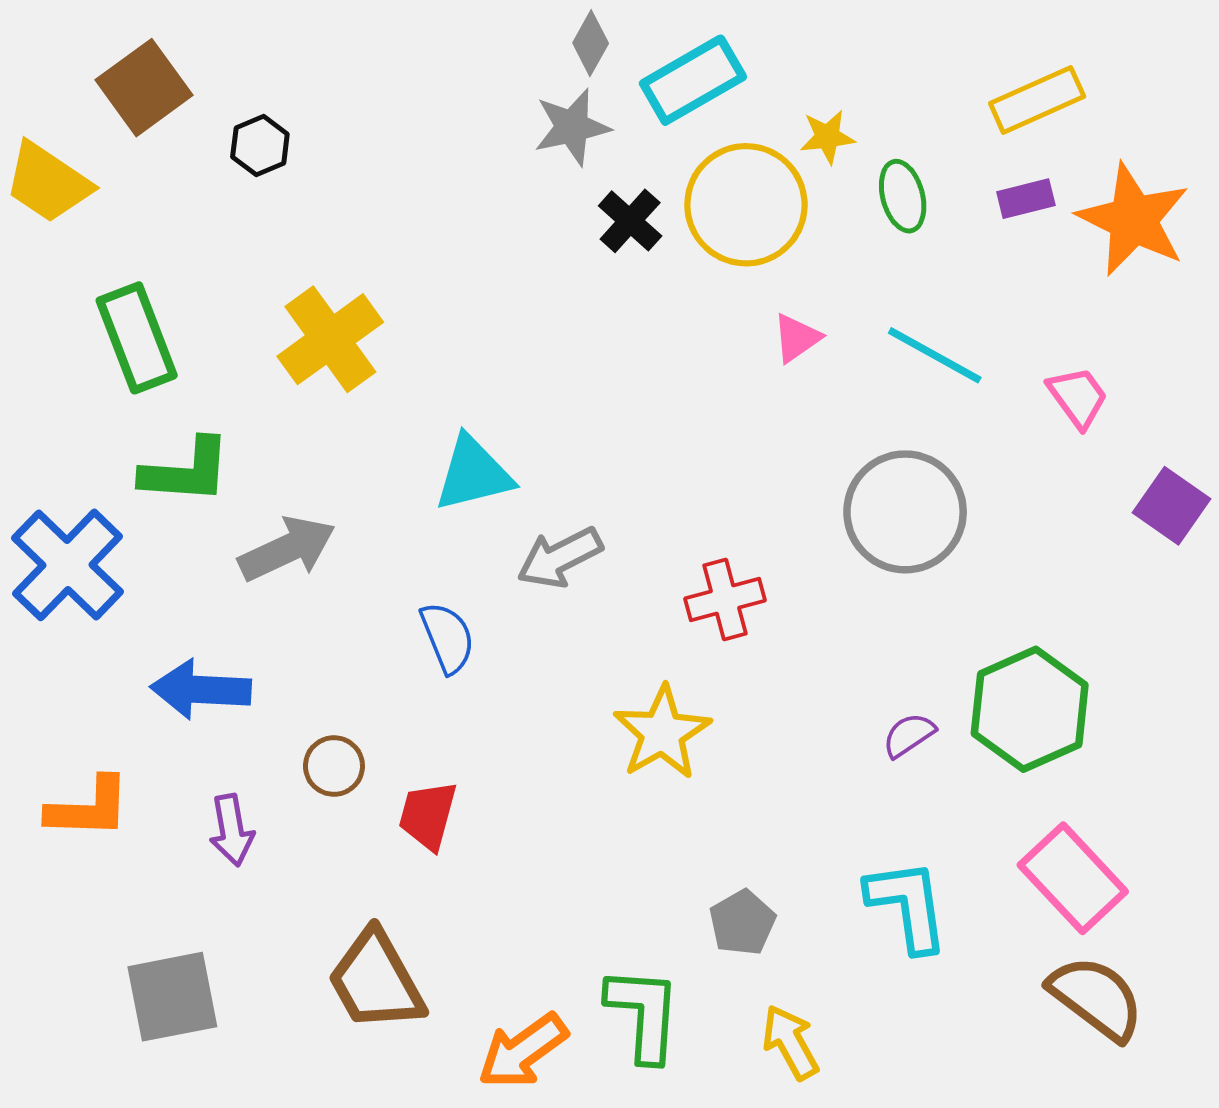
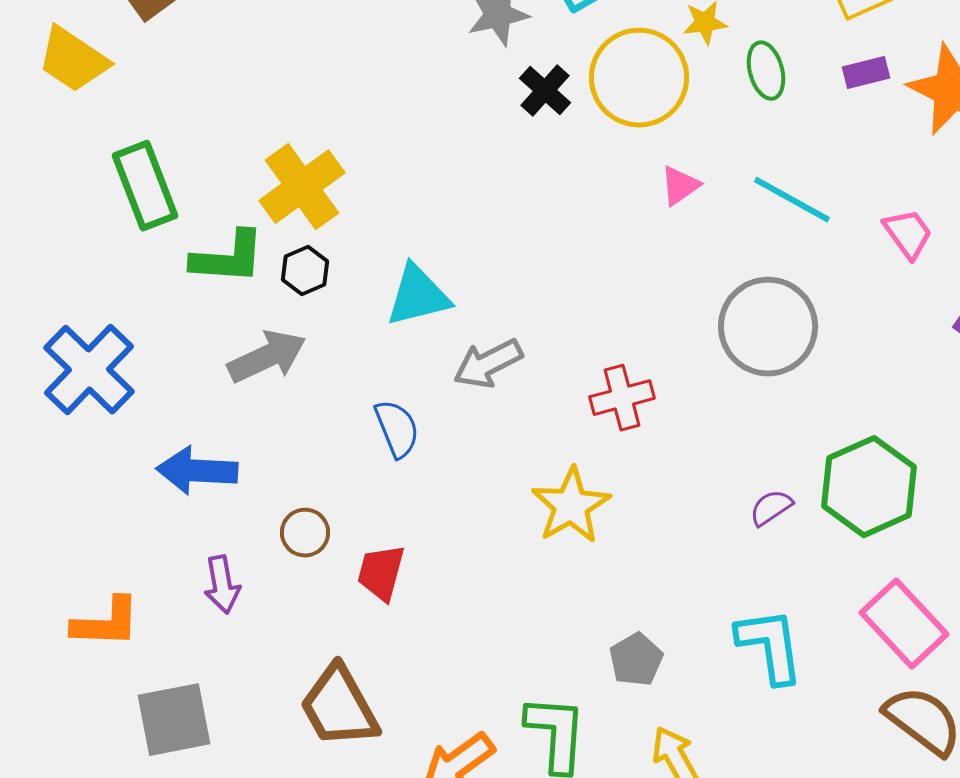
black hexagon: (260, 146) -> (305, 271), moved
green L-shape: (186, 471) -> (228, 258), moved
orange L-shape: (89, 808) -> (106, 623), moved

